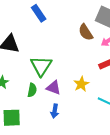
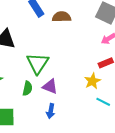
brown semicircle: (86, 32) -> (62, 17), moved, turned 120
yellow star: (81, 84) -> (92, 81), moved

